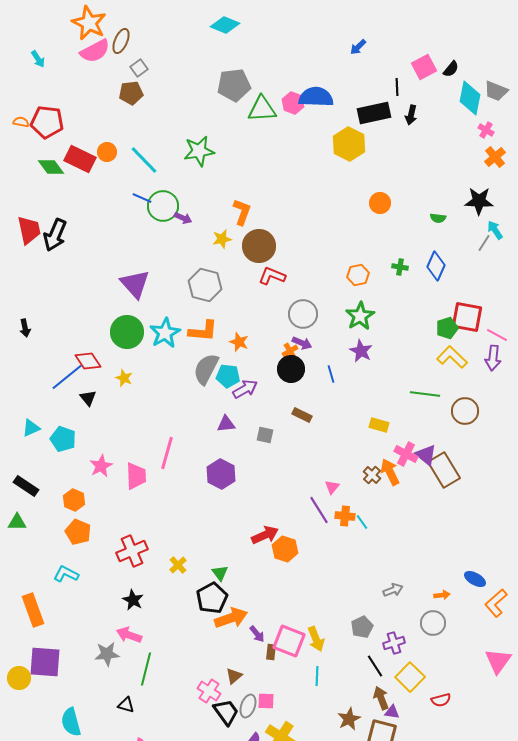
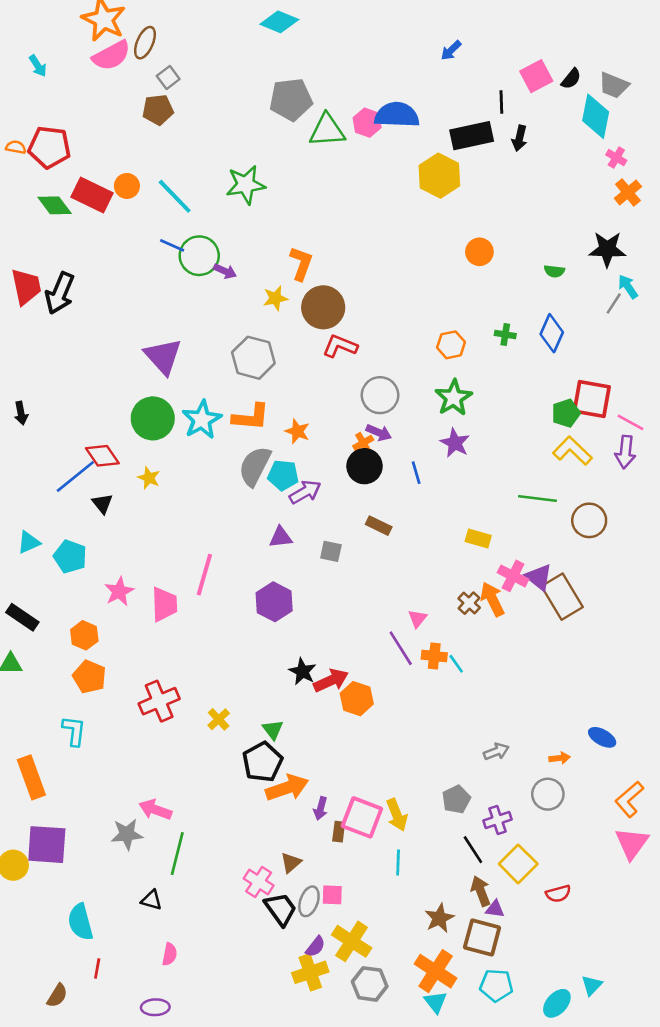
gray trapezoid: (496, 91) -> (614, 85), moved
cyan L-shape: (66, 574) -> (74, 731), turned 70
black star: (133, 600) -> (303, 671), moved
orange L-shape: (496, 603) -> (629, 799), moved
purple arrow: (257, 634) -> (321, 808), turned 54

